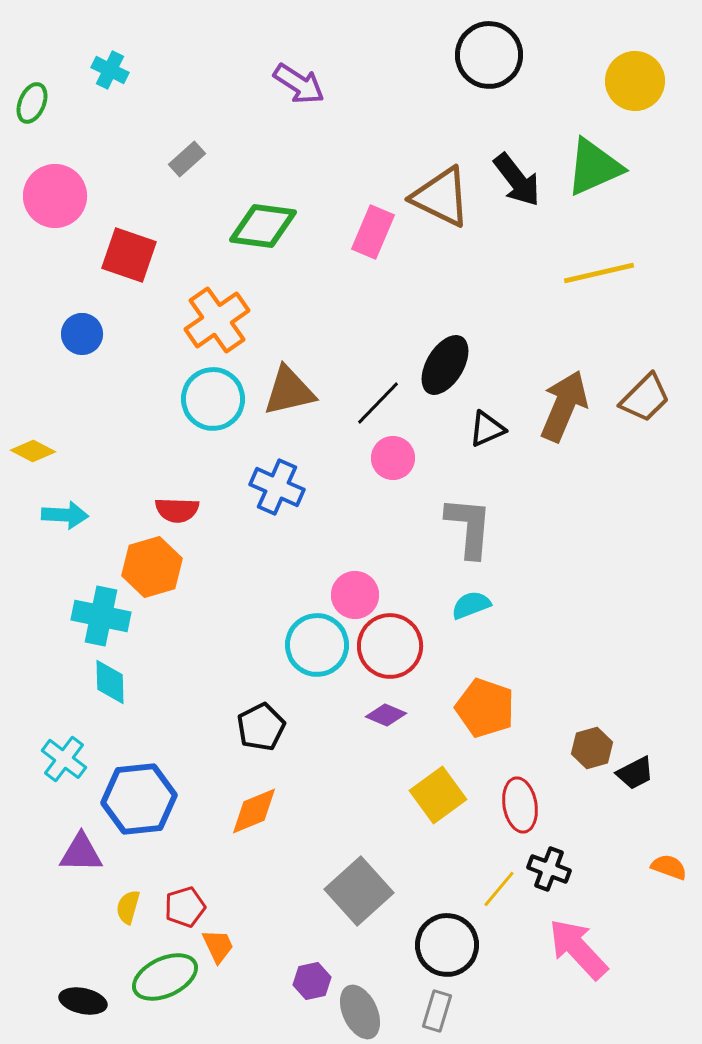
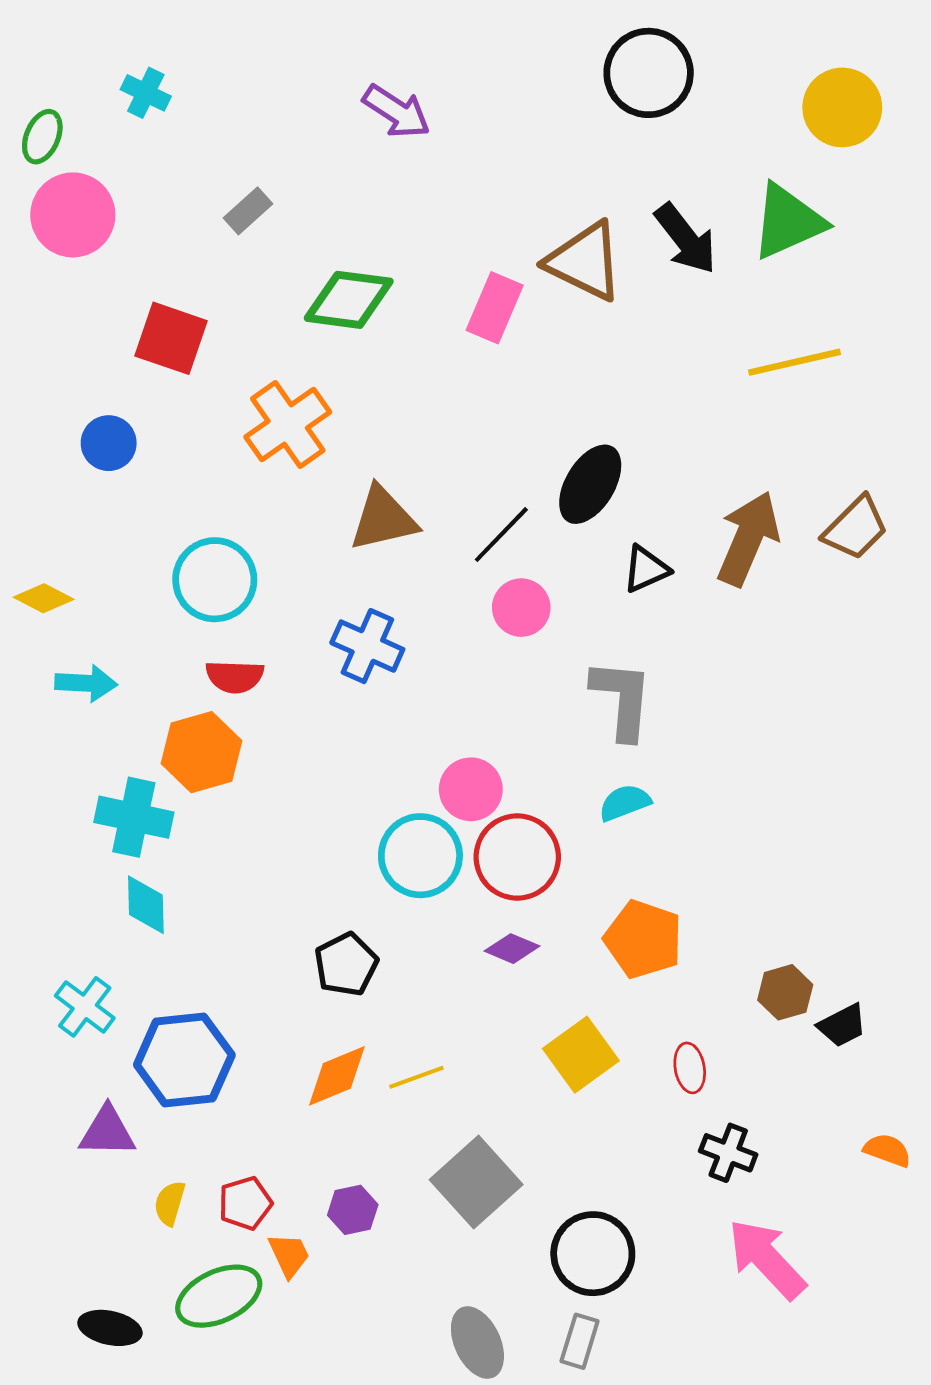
pink circle: (55, 196) -> (73, 215), moved
cyan circle: (213, 399) -> (215, 580), moved
red ellipse: (520, 805) -> (690, 1068), size x0.7
yellow line: (499, 889) -> (416, 1077), moved, turned 30
purple hexagon: (312, 981) -> (353, 1210), moved

